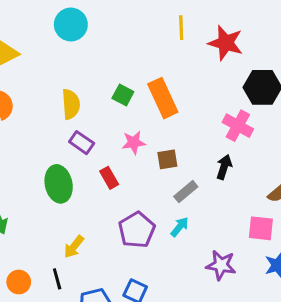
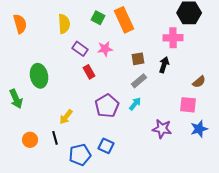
pink cross: (238, 126) -> (173, 38), turned -30
purple rectangle: (82, 143) -> (80, 49), moved
brown square: (167, 159) -> (138, 59), moved
green ellipse: (59, 184) -> (39, 76), moved

